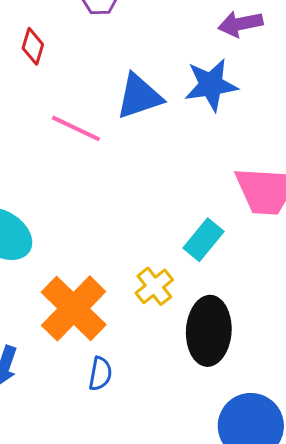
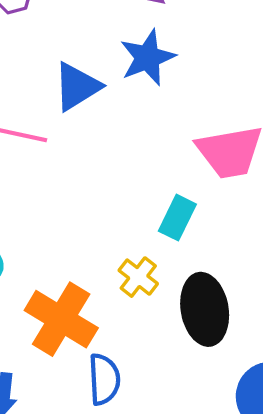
blue semicircle: (100, 374) -> (104, 379), size x1.4

